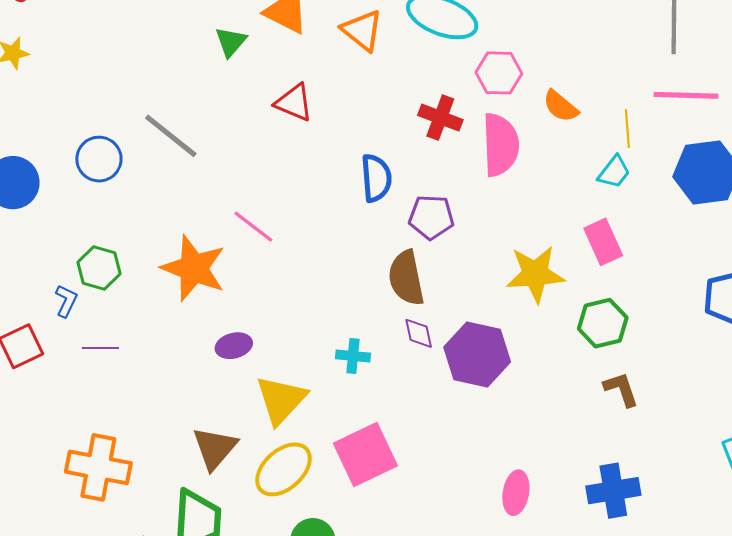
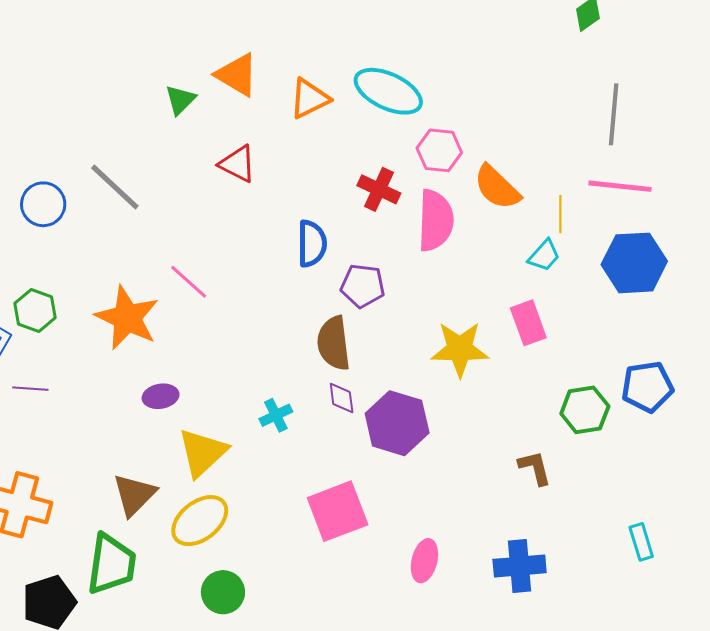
orange triangle: (362, 30) -> (309, 99), turned 51
orange semicircle: (561, 106) -> (497, 187), size x1.4
green hexagon: (603, 323) -> (585, 410), moved
cyan cross: (353, 356) -> (276, 415), turned -36
pink square: (365, 454) -> (338, 511), moved

